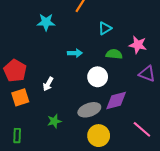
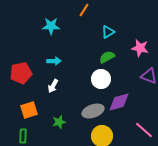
cyan arrow: (75, 53) -> (54, 61), moved
green semicircle: (114, 54) -> (107, 57), moved, turned -35
red pentagon: (15, 71) -> (21, 73), turned 30
orange square: (20, 97) -> (29, 110), moved

